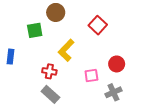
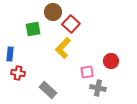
red square: (98, 25) -> (71, 24), moved
red cross: (49, 71) -> (18, 73), moved
gray cross: (113, 92) -> (98, 88), moved, turned 35

